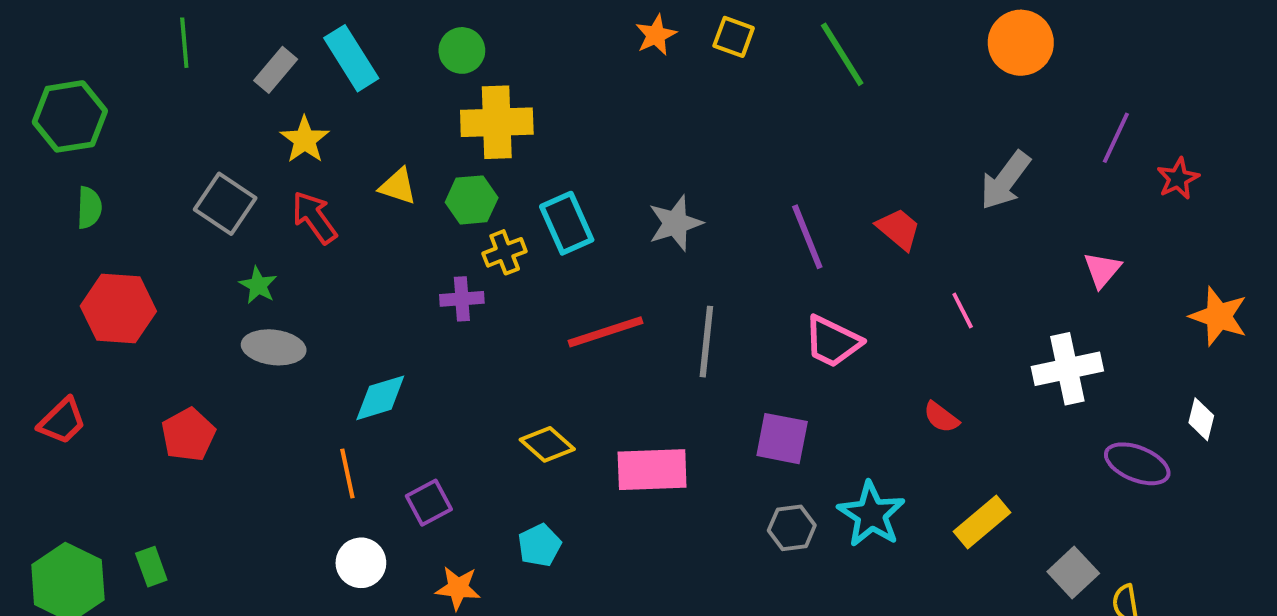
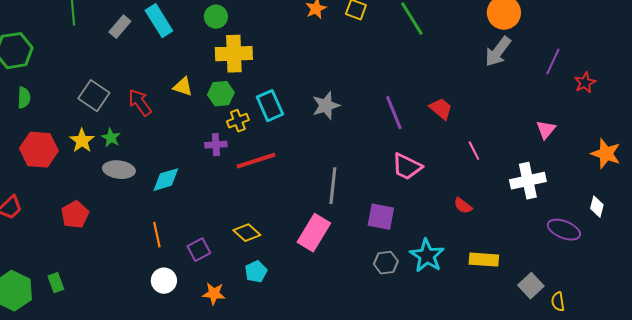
yellow star: (305, 140) -> (82, 141), moved
gray arrow: (1005, 180) -> (498, 52), moved
red line: (605, 332) -> (256, 161), moved
gray line: (706, 342) -> (333, 186), moved
cyan diamond: (380, 398) -> (166, 180), moved
yellow diamond: (547, 444) -> (247, 233), moved
pink rectangle: (652, 470) -> (314, 233), turned -57
yellow rectangle: (982, 522) -> (484, 260), turned 44

